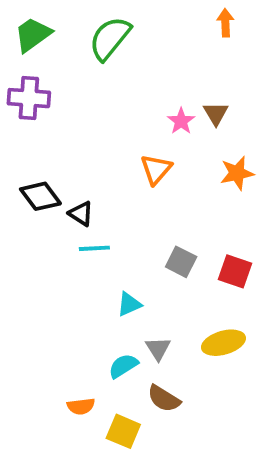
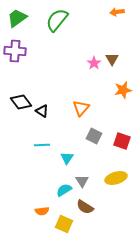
orange arrow: (225, 23) -> (117, 12), turned -96
orange triangle: (156, 169) -> (81, 108), moved
cyan line: (94, 248) -> (42, 145), moved
cyan triangle: (129, 304) -> (67, 158), turned -32

